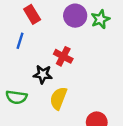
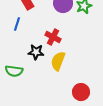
yellow semicircle: (58, 98) -> (58, 61), moved

